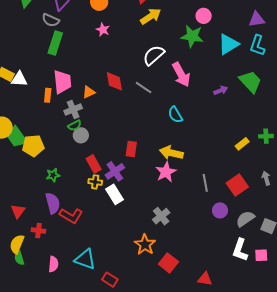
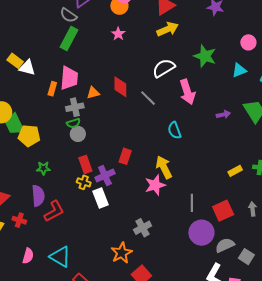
pink circle: (204, 16) -> (248, 42), moved
cyan triangle: (228, 44) -> (239, 70), size x0.7
yellow arrow: (171, 153) -> (164, 167), turned 40
purple circle: (220, 210) -> (201, 233), size x1.6
red L-shape: (71, 216) -> (54, 211), turned -70

